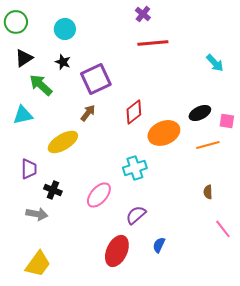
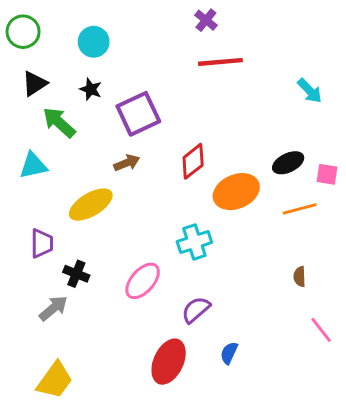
brown arrow: (88, 113) -> (127, 163), turned 30
gray arrow: (37, 214) -> (53, 308), turned -50

